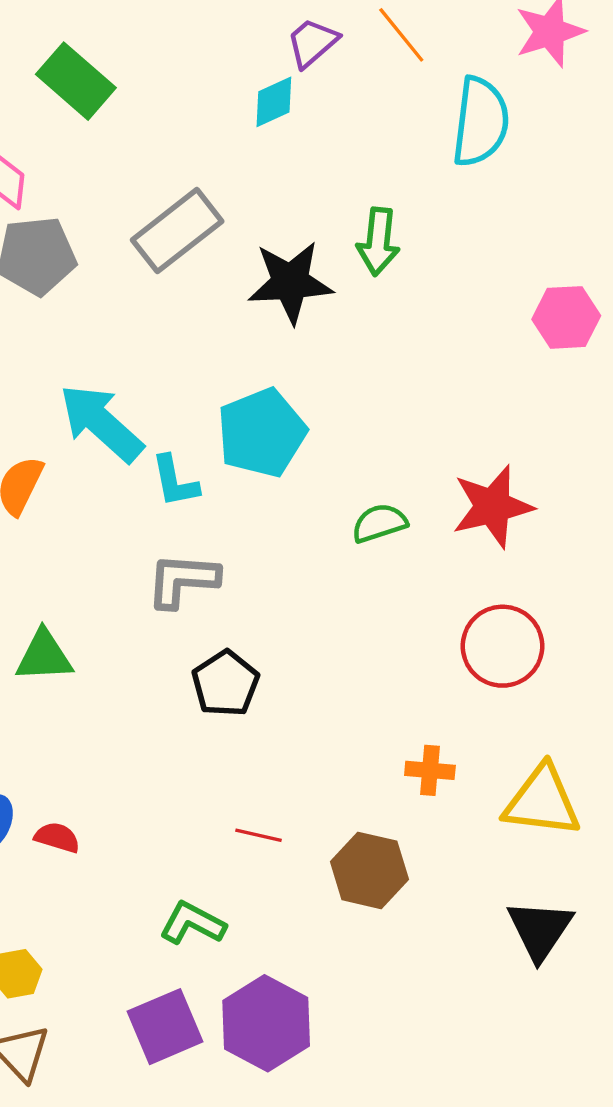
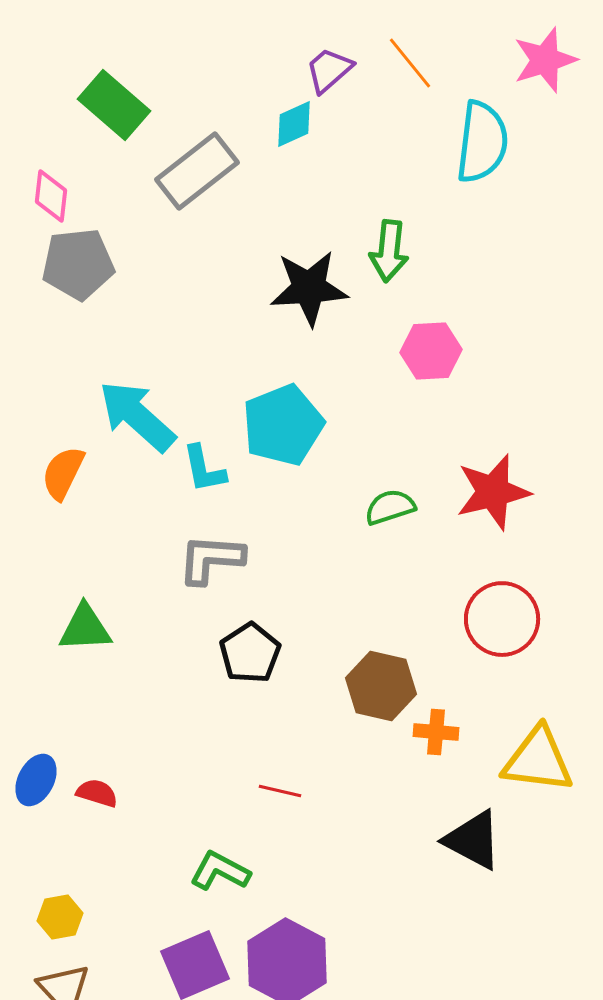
gray rectangle: (177, 231) -> (197, 171), moved
pink hexagon: (566, 317) -> (431, 351), moved
brown hexagon: (369, 870) -> (381, 686), moved
black triangle: (540, 930) -> (473, 840), moved, turned -36

